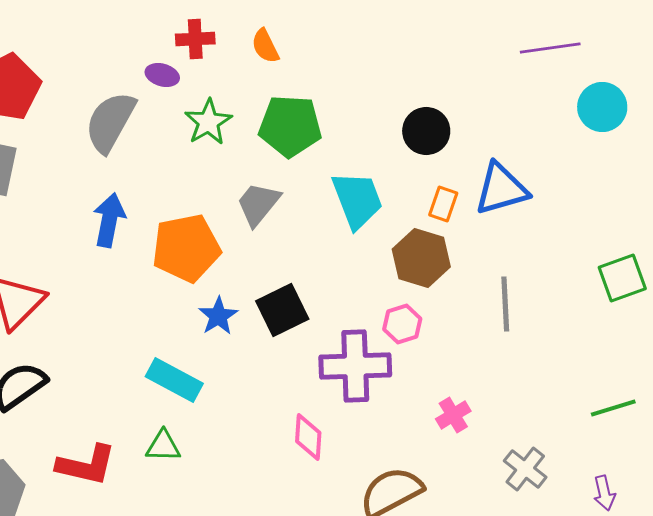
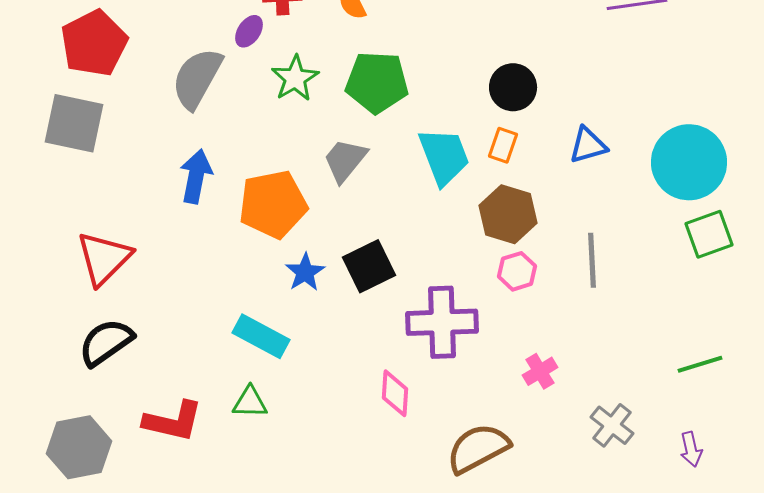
purple ellipse: (162, 75) -> (249, 31), turned -72
cyan circle: (602, 107) -> (689, 162), moved, size x1.5
blue triangle: (501, 189) -> (588, 145), size x0.7
orange rectangle: (443, 204) -> (503, 145), moved
pink hexagon: (402, 324) -> (517, 271), moved

